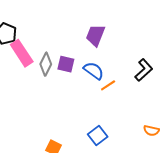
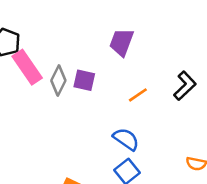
blue semicircle: (94, 71) -> (126, 139), moved
orange line: (108, 85) -> (138, 95), moved

